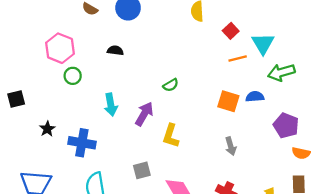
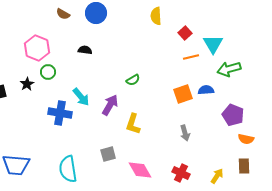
orange square: (228, 101) -> (183, 94), turned -36
cyan arrow: (111, 105) -> (81, 97), turned -30
black star: (47, 129) -> (27, 84), moved
blue cross: (82, 143) -> (60, 113), moved

